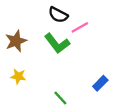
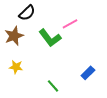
black semicircle: (58, 15) -> (27, 13), moved, turned -72

